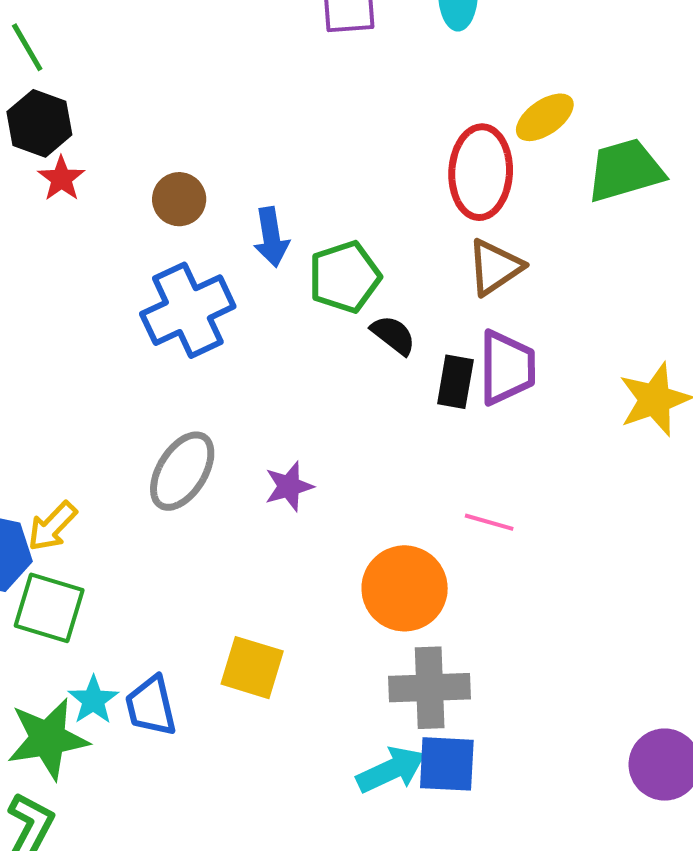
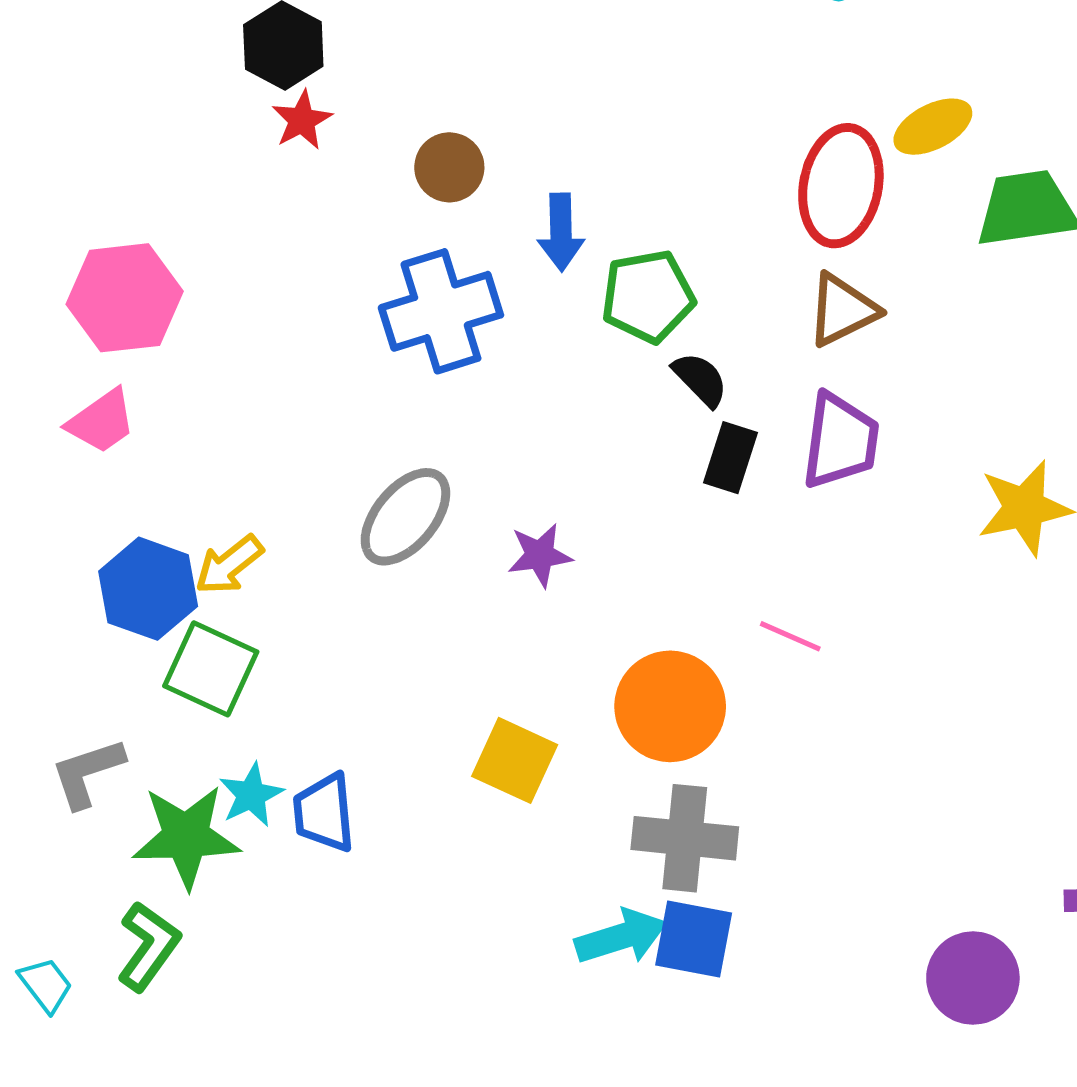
black rectangle: (455, 382) -> (731, 458), moved
yellow square: (252, 668) -> (515, 760), moved

